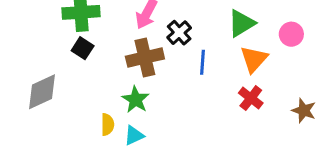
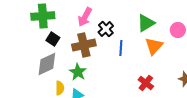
black square: (83, 48) -> (53, 39), moved
gray diamond: (42, 92) -> (47, 64), moved
red cross: (251, 98) -> (146, 83), moved

